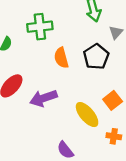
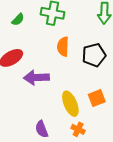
orange cross: (114, 136) -> (78, 129), moved

